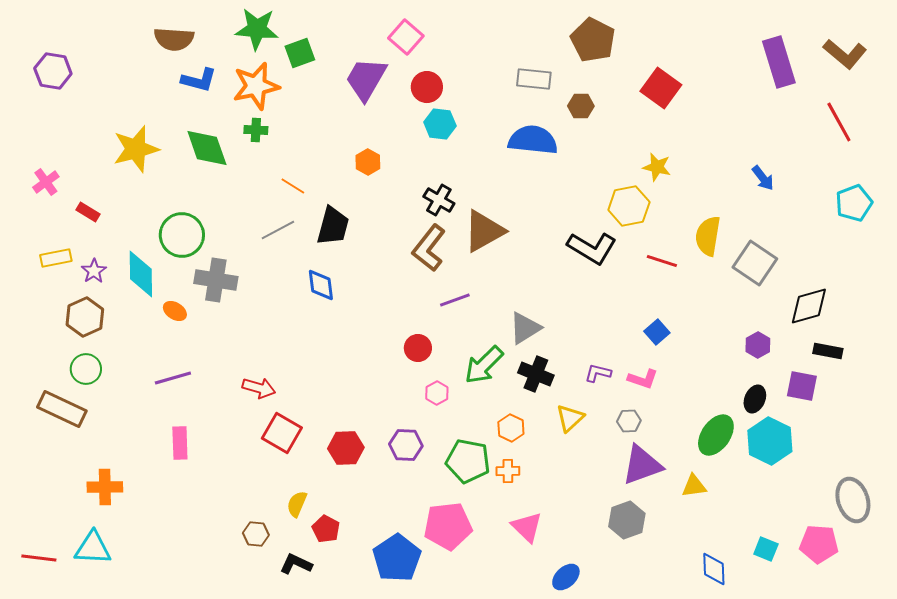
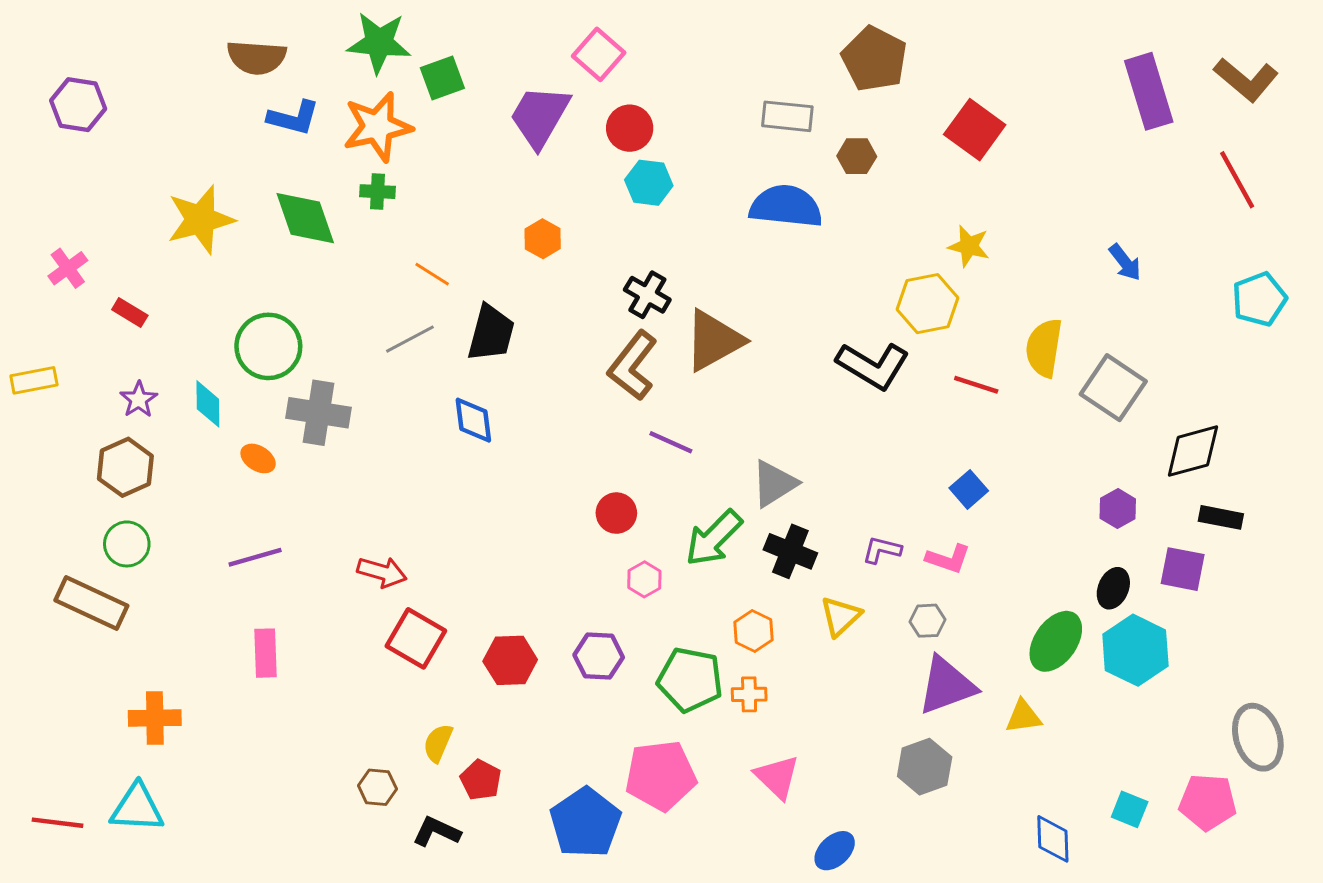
yellow rectangle: (56, 258) -> (34, 380), moved
cyan diamond: (141, 274) -> (208, 404), size x0.7
purple line: (455, 300) -> (671, 442), turned 44

